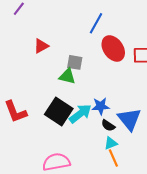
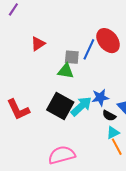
blue line: (96, 23) -> (89, 49), moved

